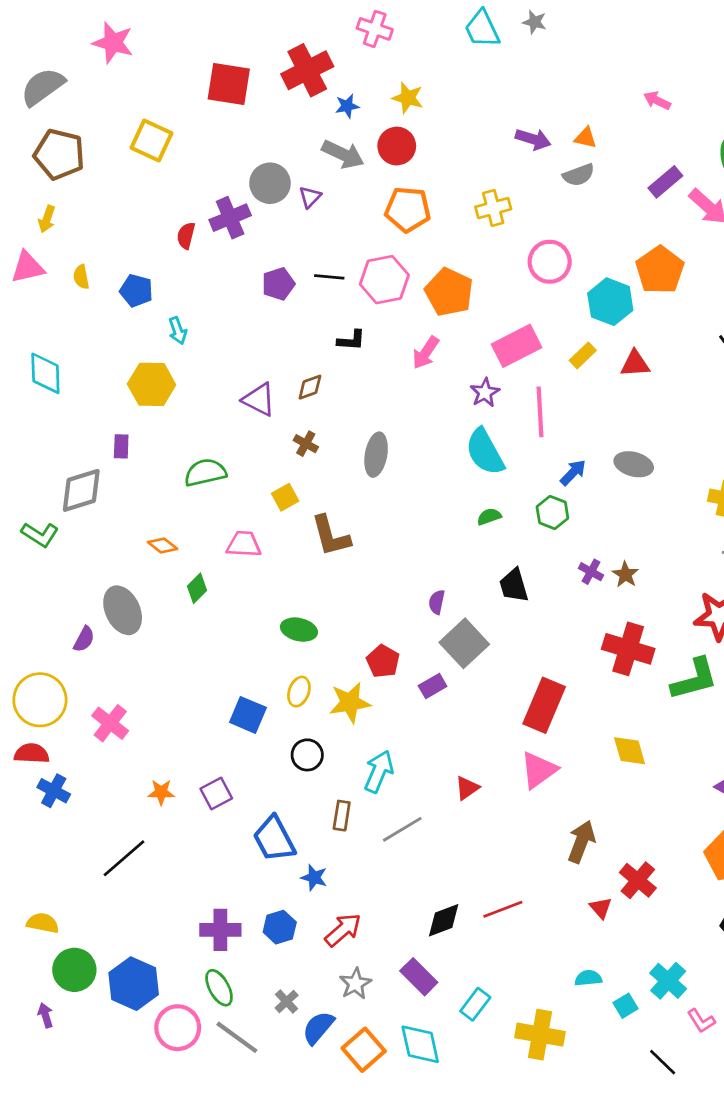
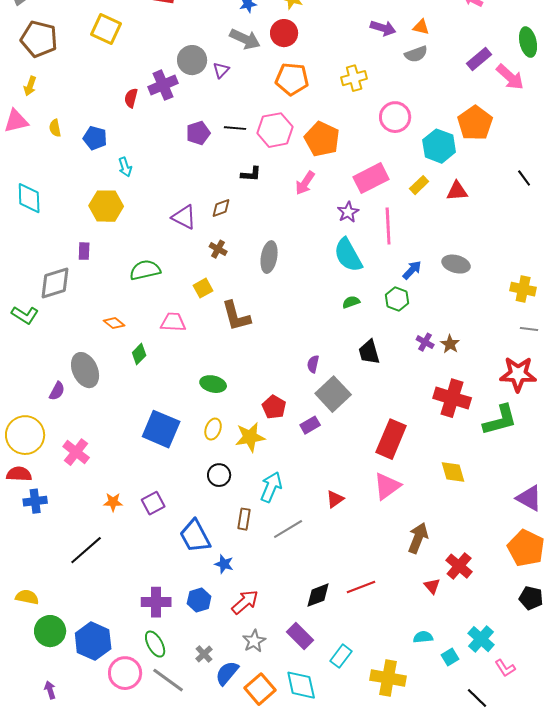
blue square: (248, 715) -> (161, 429), moved, size x1.4
blue cross: (54, 791) -> (35, 501), turned -35
purple arrow: (45, 1015) -> (50, 690), moved

